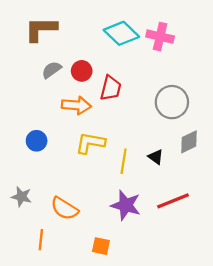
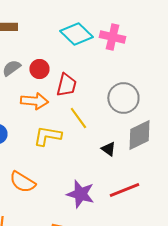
gray diamond: (189, 142) -> (139, 135), size x1.4
yellow line: (124, 161) -> (78, 118), moved, turned -45
orange semicircle: (64, 208) -> (22, 182), moved

